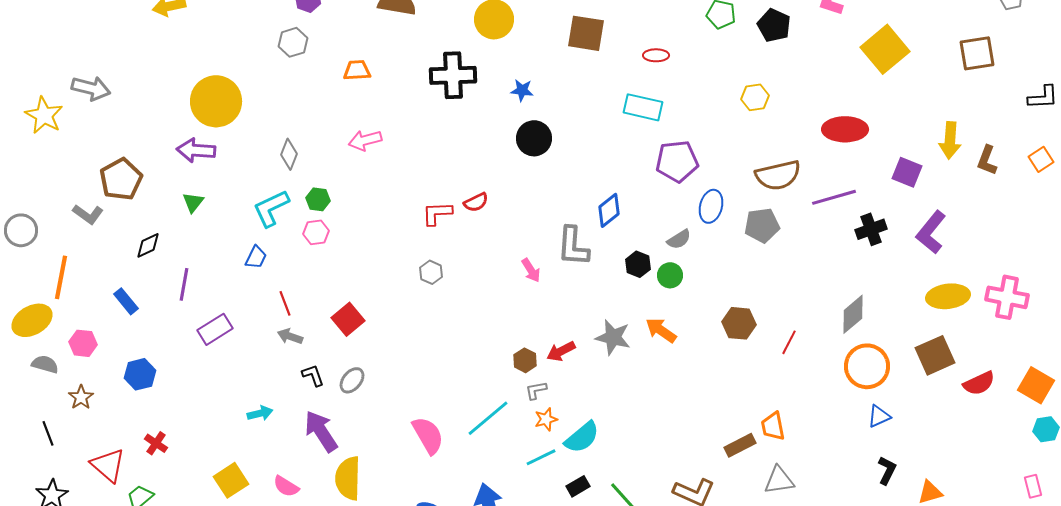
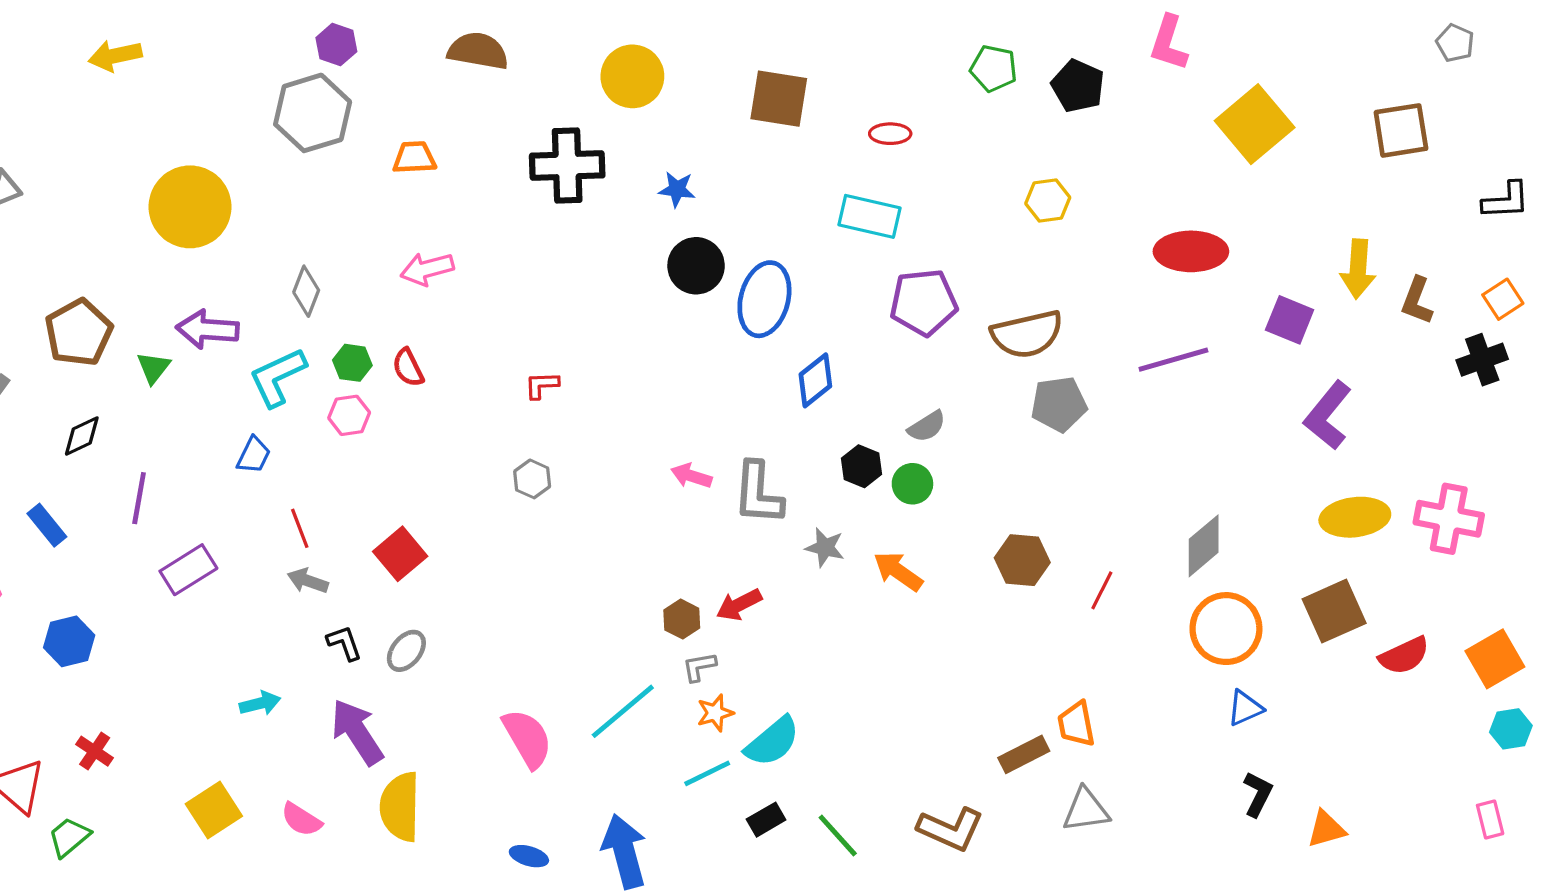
gray hexagon: (293, 42) -> (313, 113), size x1.6
purple arrow: (196, 150) -> (208, 329), moved
brown semicircle: (778, 175) -> (1027, 334), moved
brown pentagon: (121, 179) -> (79, 333), moved
red semicircle: (476, 202) -> (408, 368), moved, turned 90
blue ellipse: (711, 206) -> (764, 299), moved, size x1.4
red L-shape: (437, 213) -> (542, 385), size x0.7
black cross: (871, 229) -> (1482, 360), moved
gray L-shape: (573, 246) -> (758, 493), moved
pink arrow: (531, 270) -> (691, 476), turned 140
gray star: (613, 337) -> (825, 547), moved, size x0.7
orange square: (1036, 385) -> (1495, 659), turned 30

